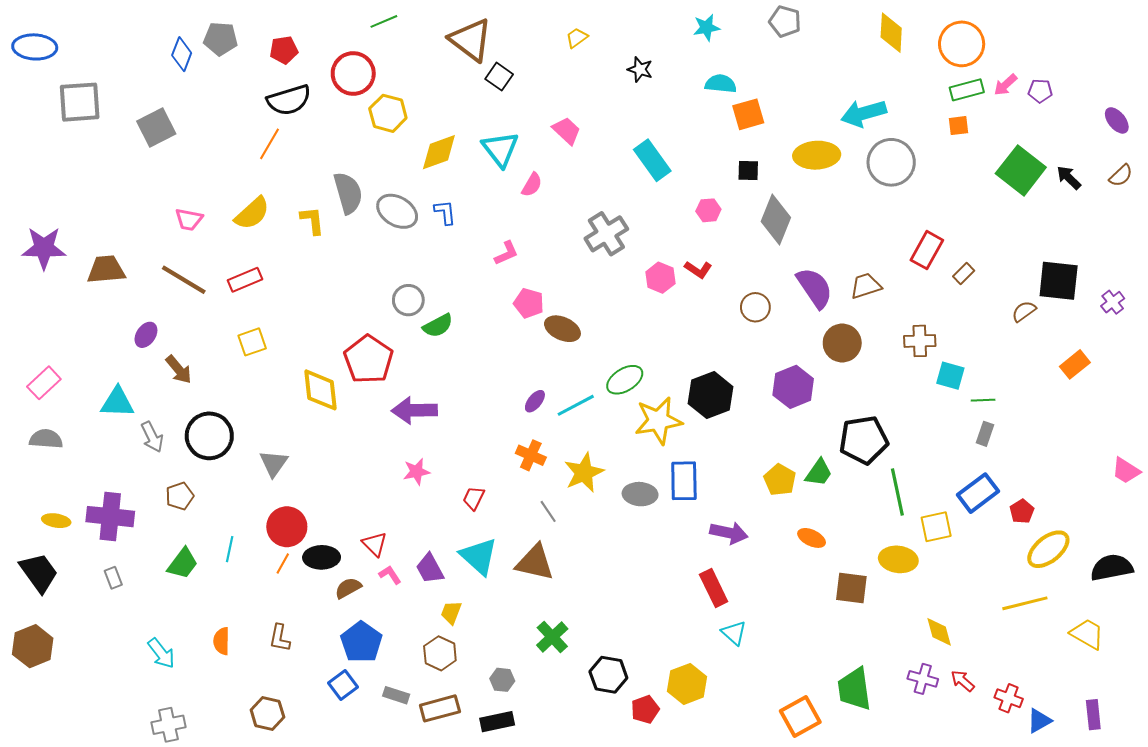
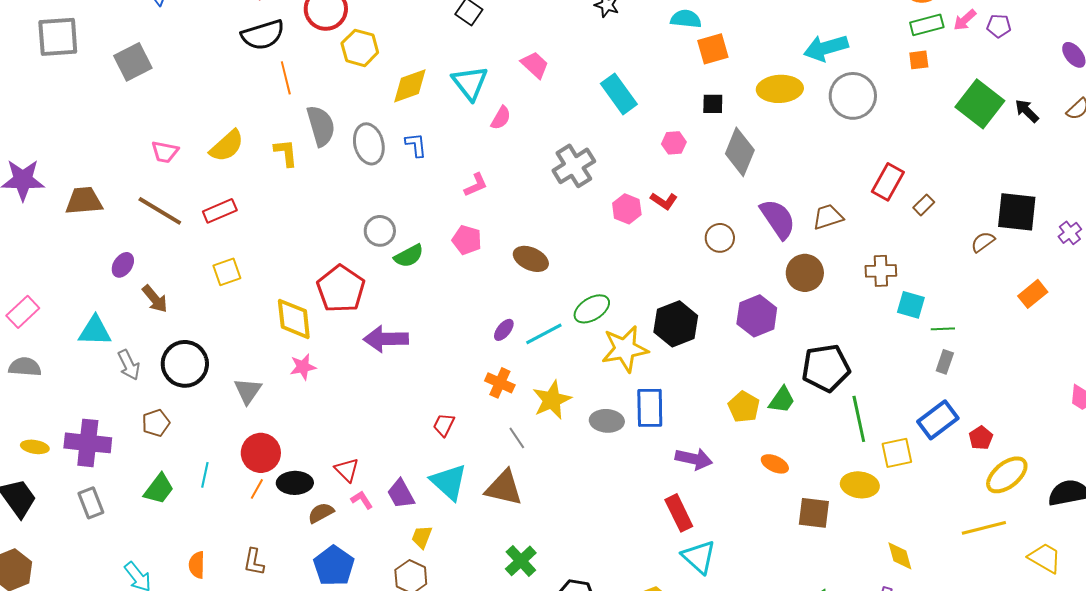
orange line: (269, 144) -> (286, 78), moved, turned -44
gray ellipse: (397, 211) -> (369, 144), turned 45
pink pentagon: (529, 303) -> (467, 240), moved
pink star: (416, 472) -> (303, 367), moved
gray rectangle: (113, 578) -> (91, 503), size x1.4
cyan triangle: (734, 633) -> (699, 557), size x1.4

